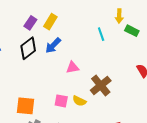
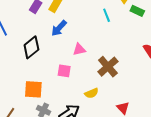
black diamond: (28, 48) -> (31, 47), moved
pink square: (61, 101) -> (64, 71), moved
yellow semicircle: (79, 101) -> (92, 93), moved, turned -48

